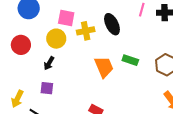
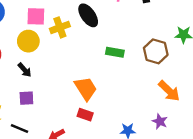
black arrow: (49, 63) -> (25, 70), turned -64
orange trapezoid: (104, 67) -> (86, 88), moved

